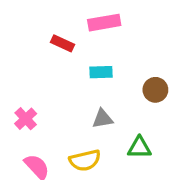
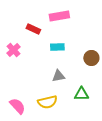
pink cross: (26, 119) -> (13, 50), moved

